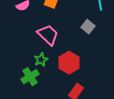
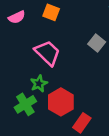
red hexagon: (69, 63) -> (61, 102), moved

